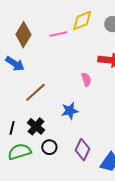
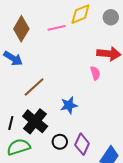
pink semicircle: (86, 80) -> (95, 73), moved
black cross: (36, 126) -> (35, 121), size x1.4
black circle: (49, 147) -> (60, 142), moved

